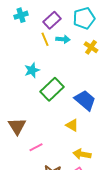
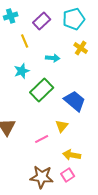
yellow line: (45, 39) -> (25, 41), moved
cyan arrow: (63, 39) -> (53, 58), moved
yellow triangle: (72, 125) -> (62, 126), turned 40
pink line: (36, 147) -> (42, 139), moved

